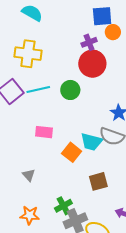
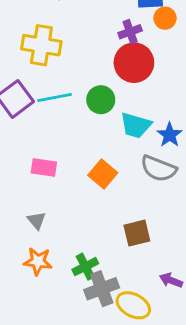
pink rectangle: (44, 132) -> (44, 168), moved
cyan trapezoid: (91, 142) -> (136, 125), moved
orange square: (72, 152) -> (103, 174), moved
orange star: (30, 215) -> (38, 261), moved

